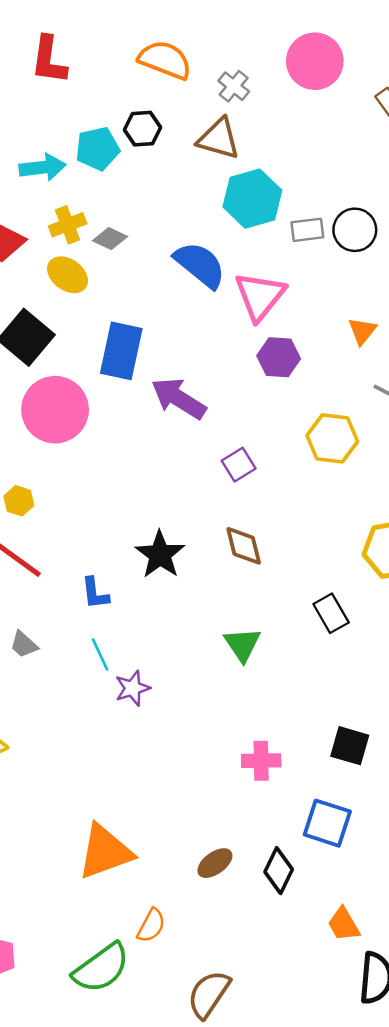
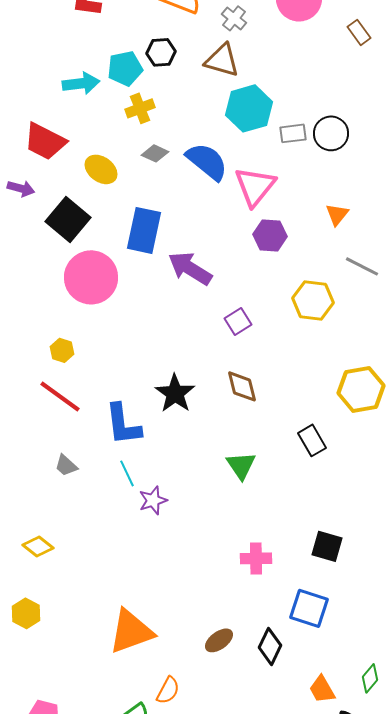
yellow cross: (68, 225) -> (140, 108), moved
gray diamond: (110, 239) -> (155, 153), moved
blue L-shape: (95, 593) -> (123, 424), size x1.6

